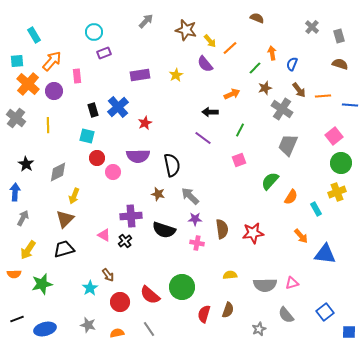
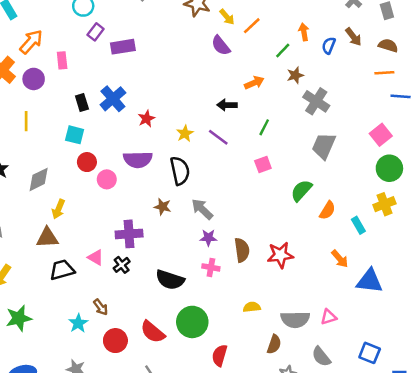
purple rectangle: (104, 53) -> (96, 32), turned -32
purple rectangle: (140, 75) -> (123, 47), moved
yellow star: (176, 75) -> (185, 134), moved
brown arrow: (299, 90) -> (353, 37), moved
orange line: (323, 96) -> (384, 73), moved
brown triangle: (65, 219) -> (47, 238), turned 42
black semicircle: (164, 230) -> (170, 280), moved
black trapezoid: (64, 249) -> (62, 270), moved
brown semicircle: (228, 310) -> (274, 344), moved
blue square: (325, 312) -> (370, 353), turned -30

